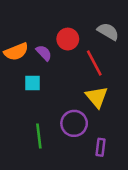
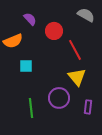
gray semicircle: (108, 31) -> (86, 15), moved
purple semicircle: (44, 53) -> (30, 19), moved
purple rectangle: (101, 147) -> (88, 107), moved

